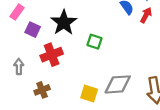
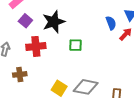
green square: (94, 42) -> (75, 45), turned -32

